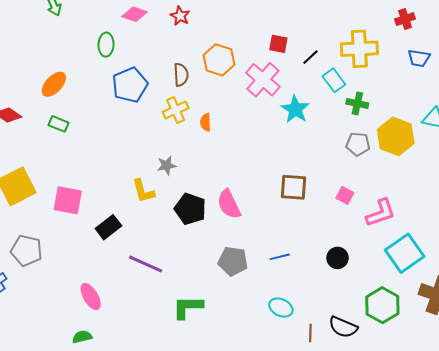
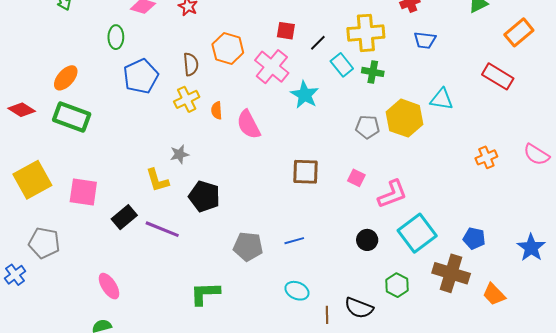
green cross: (357, 103) -> (373, 72), moved
green rectangle: (58, 124) -> (72, 117), size x1.8
pink semicircle: (229, 204) -> (249, 125), moved
black circle: (337, 258) -> (367, 240), moved
purple line: (146, 264) -> (162, 229), moved
green hexagon: (382, 305) -> (397, 285), size x0.7

